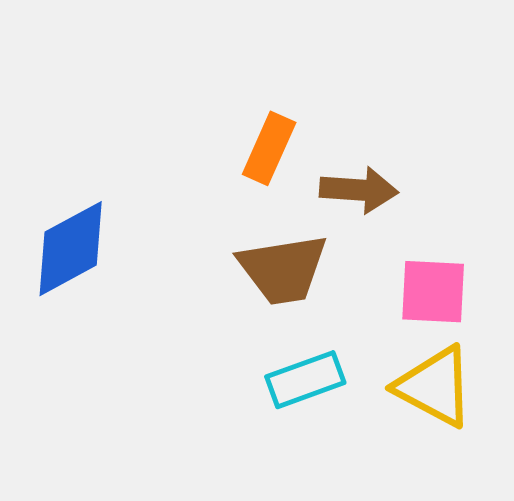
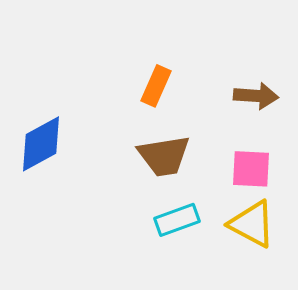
brown arrow: (359, 190) -> (256, 96), moved

